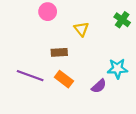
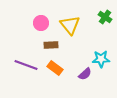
pink circle: (48, 12) -> (41, 23), moved
yellow triangle: (81, 29) -> (70, 25), size x1.5

